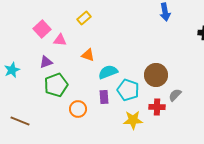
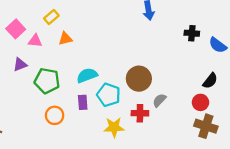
yellow rectangle: (84, 18) -> (51, 17), moved
orange triangle: (88, 55) -> (65, 39), moved, turned -32
green pentagon: (56, 85) -> (47, 81), moved, turned 30

